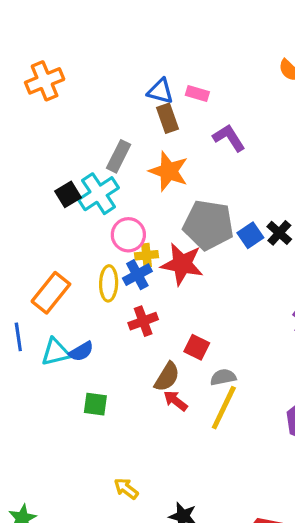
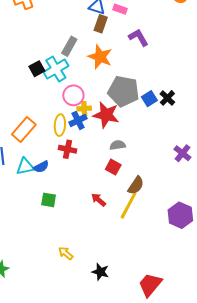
brown rectangle: (167, 118) -> (101, 24), turned 36
red cross: (143, 321) -> (67, 149), moved, turned 30
brown semicircle: (167, 377) -> (136, 185), moved
gray semicircle: (223, 377) -> (118, 145), moved

